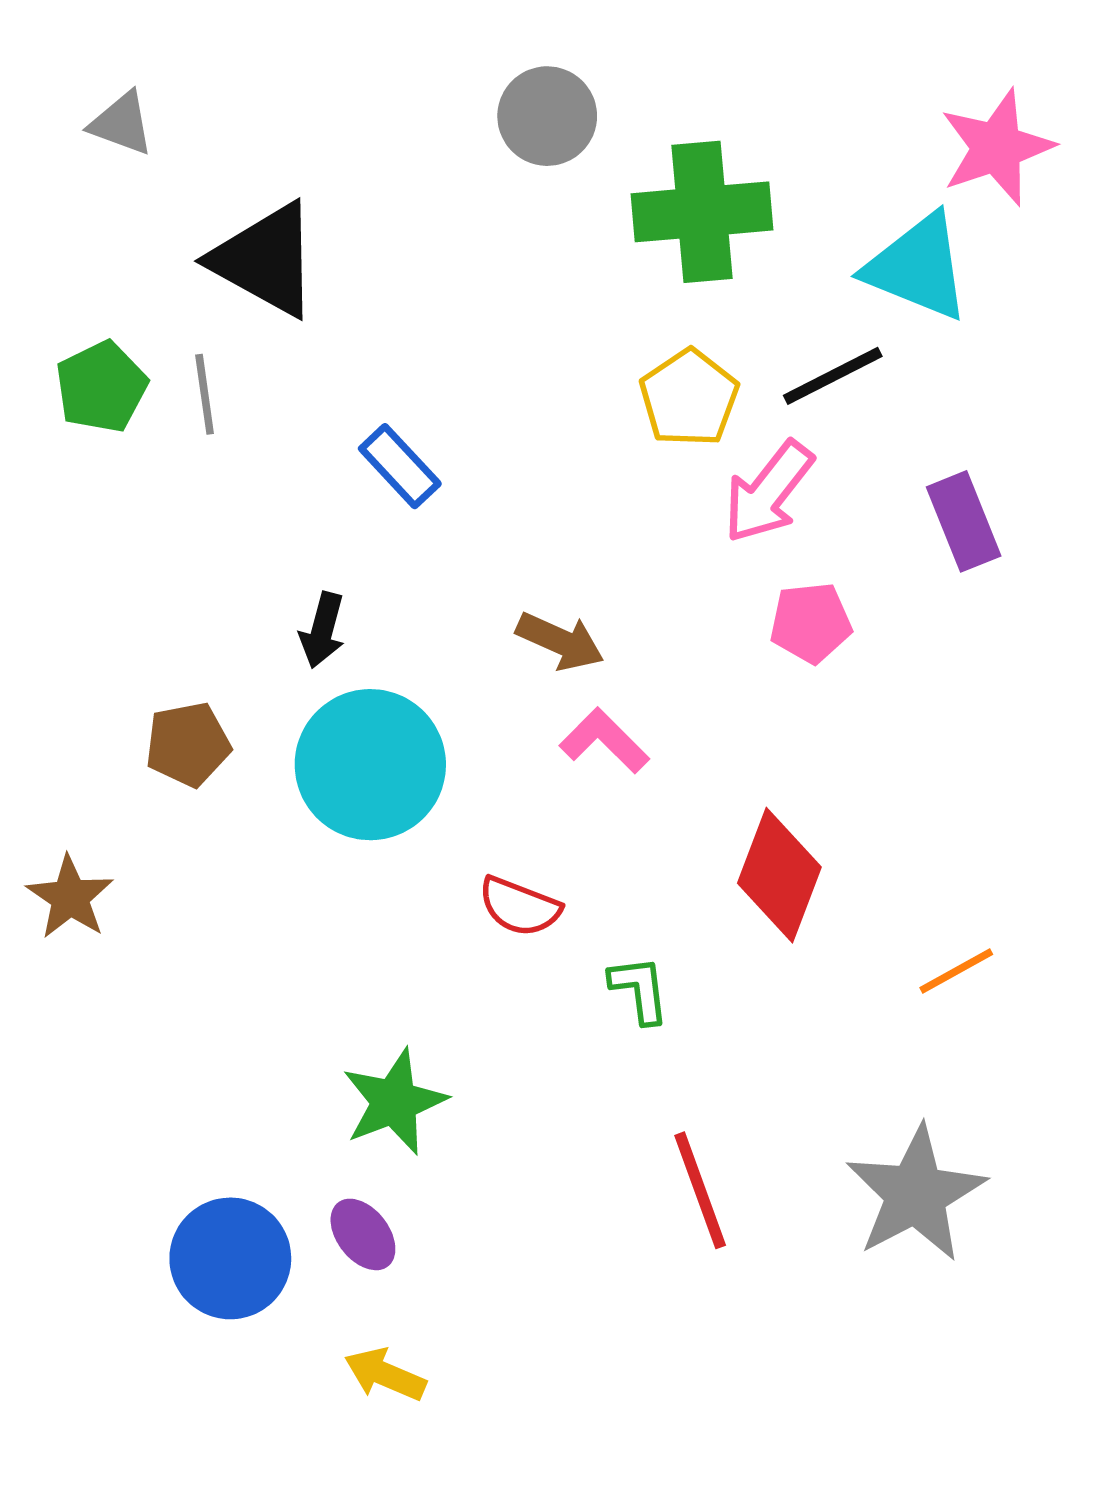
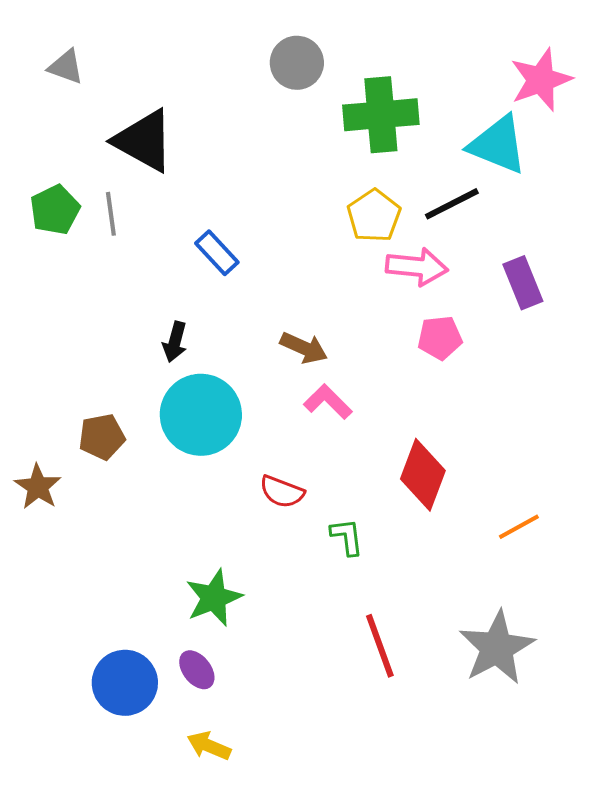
pink arrow: (768, 492) -> (417, 267), turned -122
brown pentagon: (188, 744) -> (102, 437), moved

